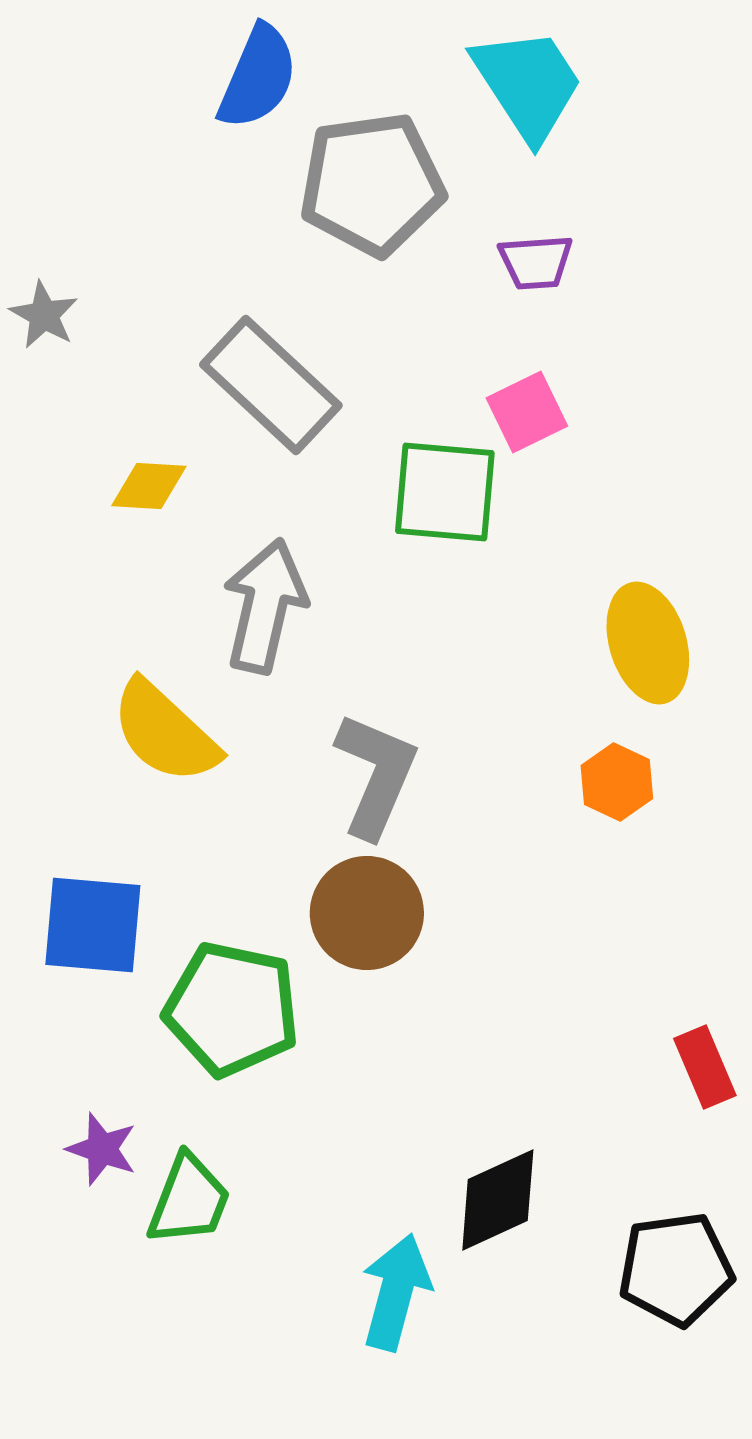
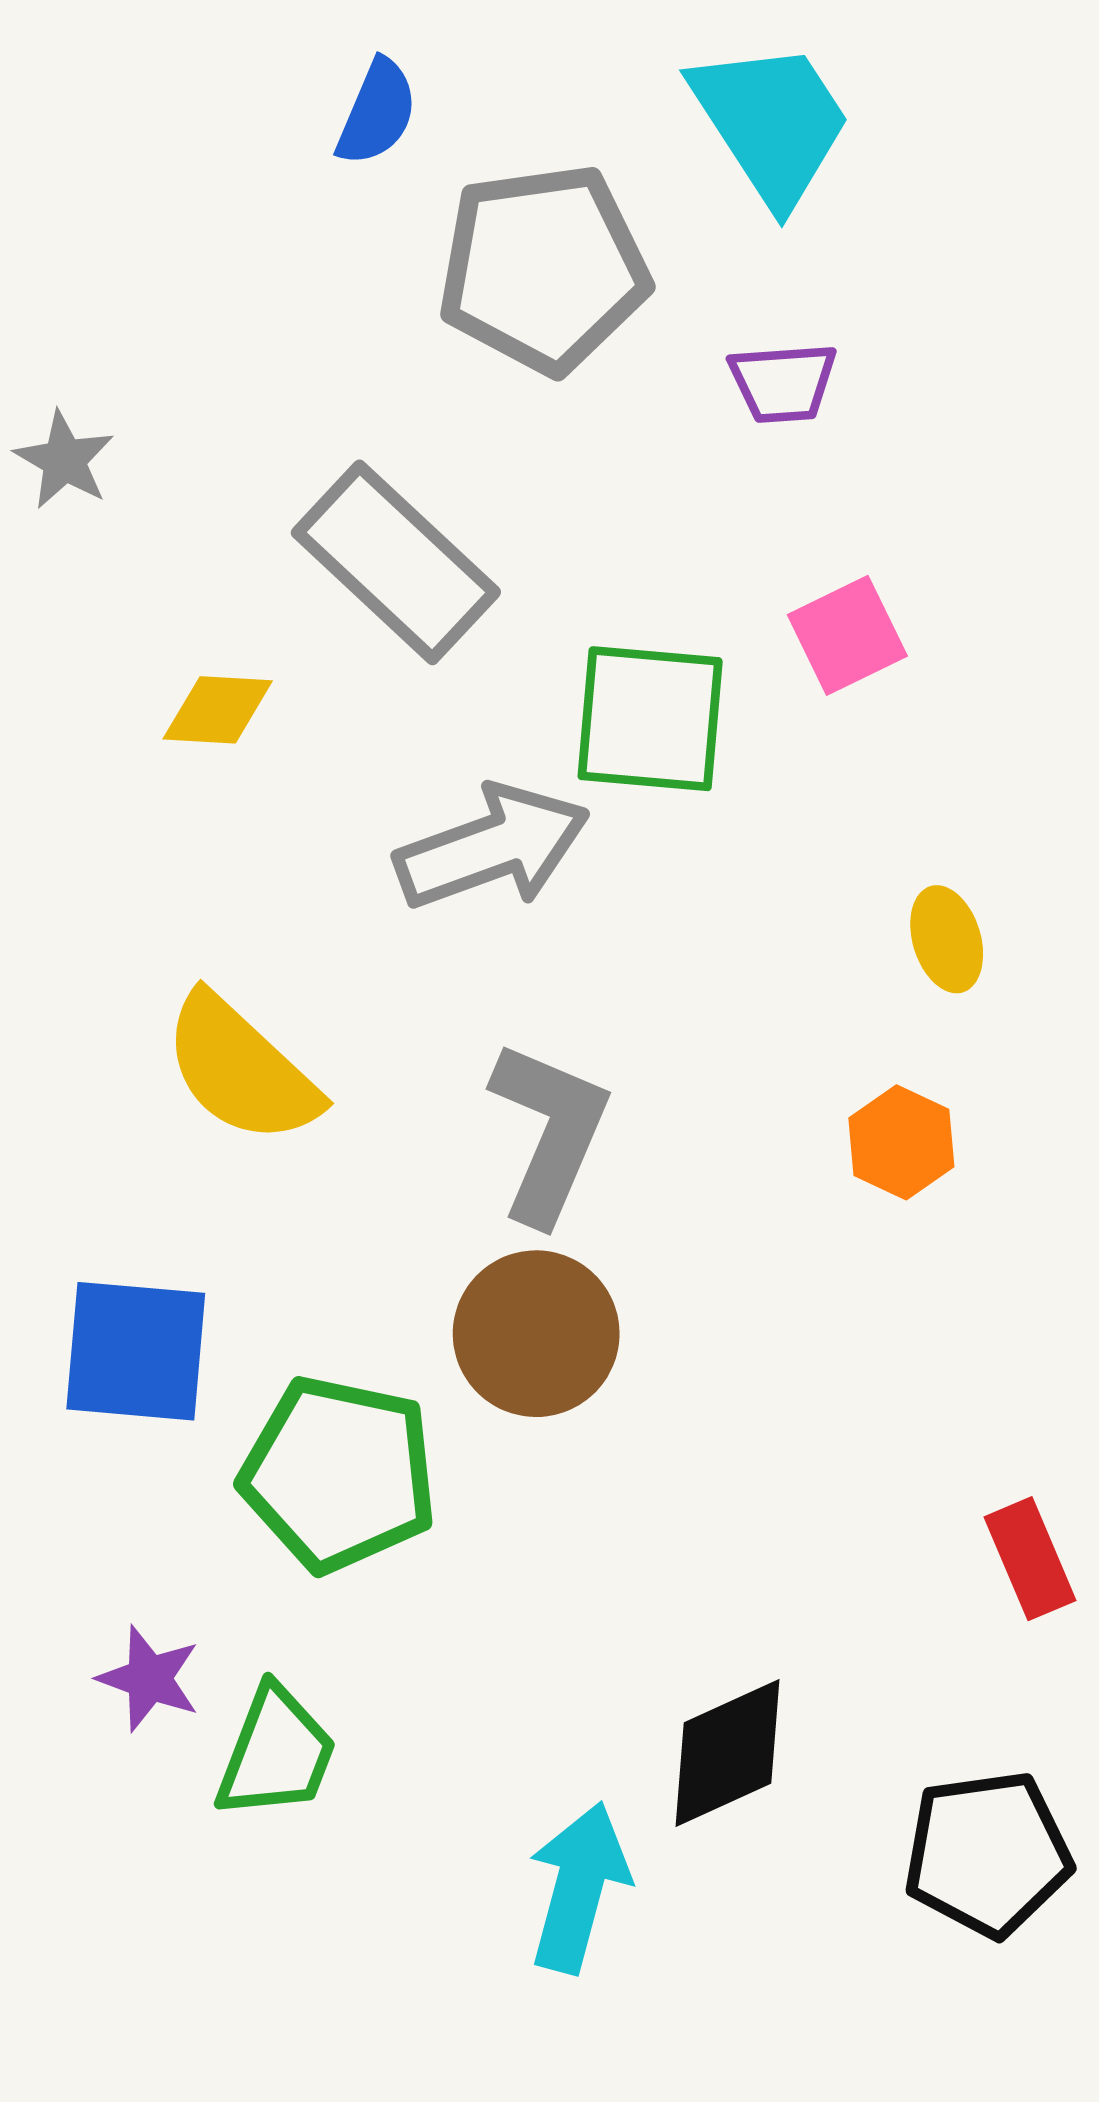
blue semicircle: (258, 77) -> (377, 112), size x0.7
pink square: (527, 412) -> (847, 635), moved
gray arrow: (265, 606) -> (492, 847), moved, turned 57
yellow ellipse: (648, 643) -> (947, 939), size x0.6

